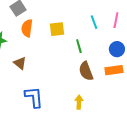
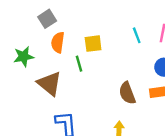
green line: (79, 46) -> (79, 64), moved
brown triangle: (20, 63) -> (49, 84), size x1.6

